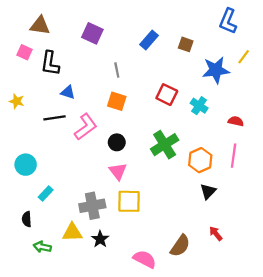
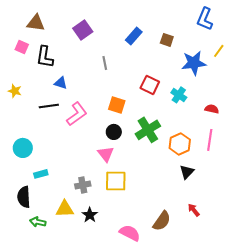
purple square: (92, 33) -> (83, 30), turned 30
orange square: (117, 101) -> (117, 105), moved
black circle: (117, 142) -> (114, 132), moved
cyan rectangle: (46, 194) -> (41, 174), turned 32
gray cross: (92, 206) -> (83, 185), size x0.7
black semicircle: (27, 219) -> (24, 197), size x1.5

